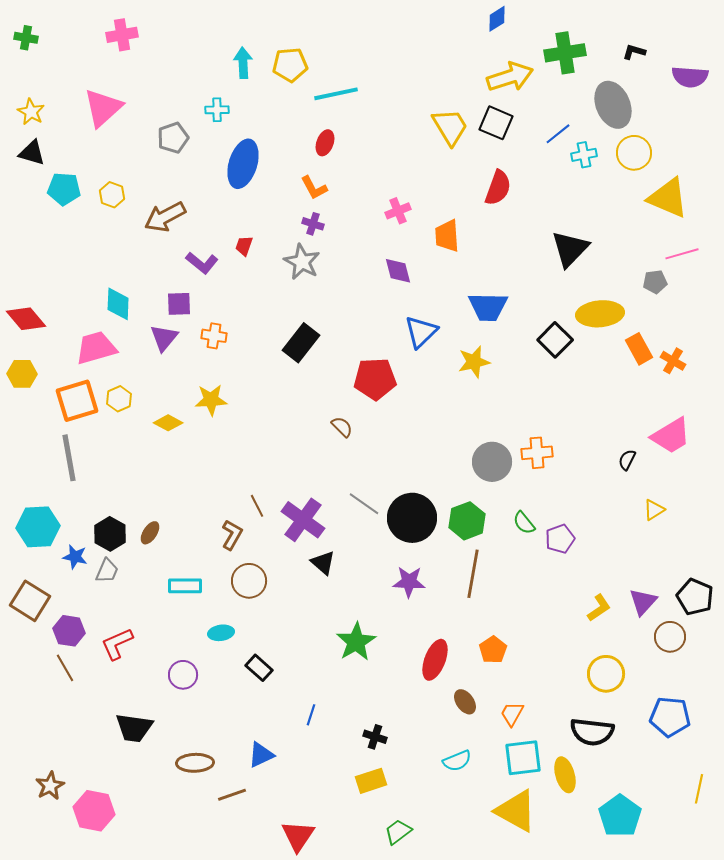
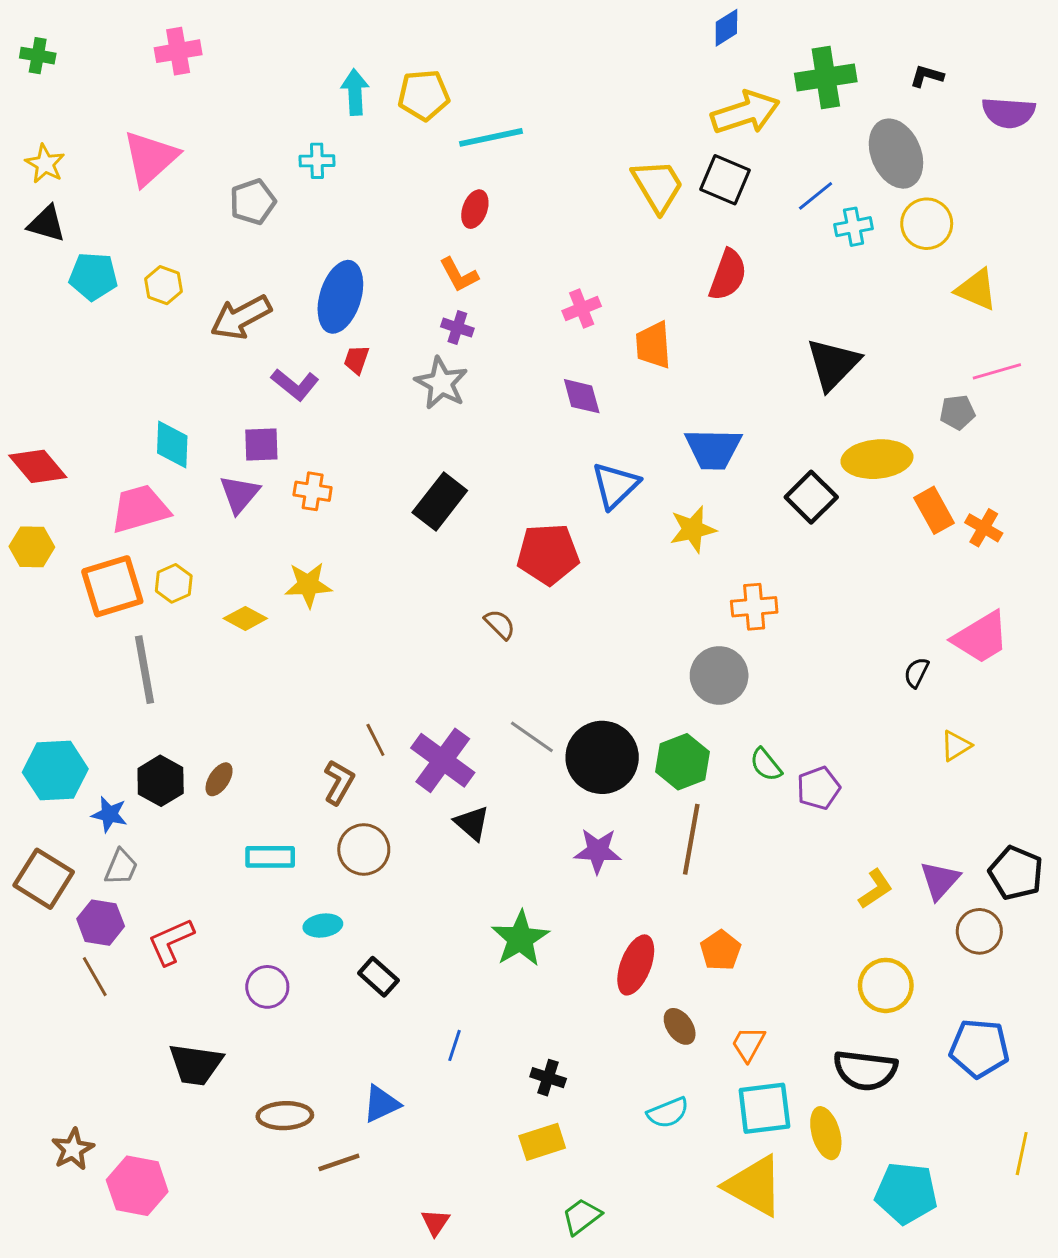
blue ellipse: (243, 164) -> (340, 297), moved
yellow triangle: (668, 198) -> (976, 290), size x0.7
orange cross: (537, 453) -> (754, 607), moved
gray line: (69, 458) -> (144, 670), moved
gray trapezoid: (107, 571) -> (121, 867), moved
cyan pentagon: (620, 816) -> (906, 1193), turned -30
red triangle: (298, 836) -> (435, 1222), size x0.6

